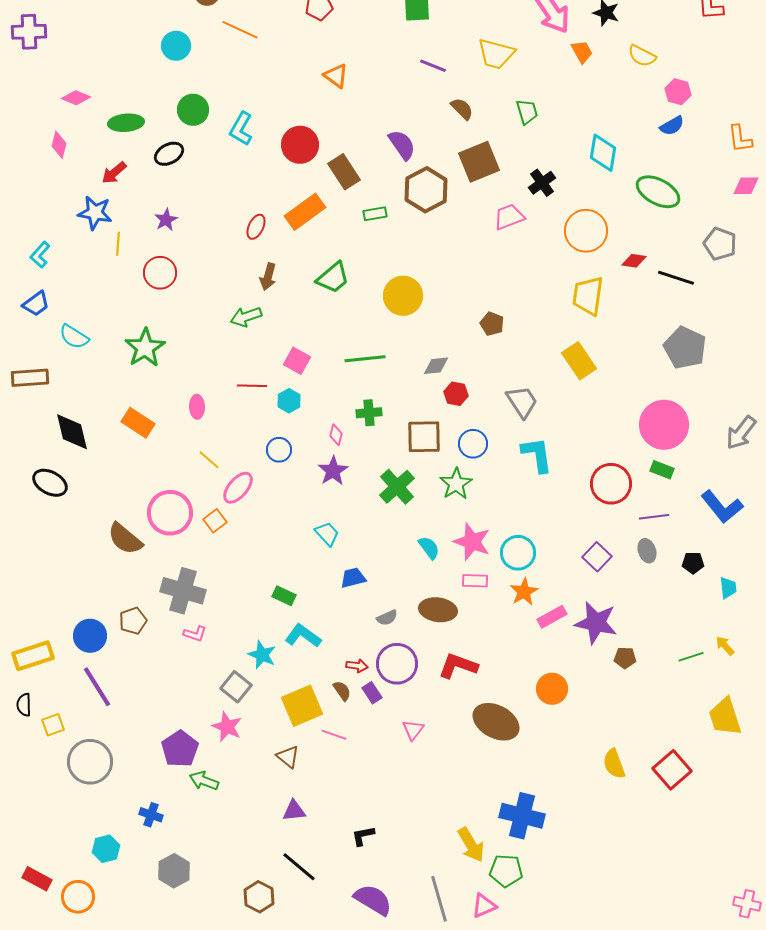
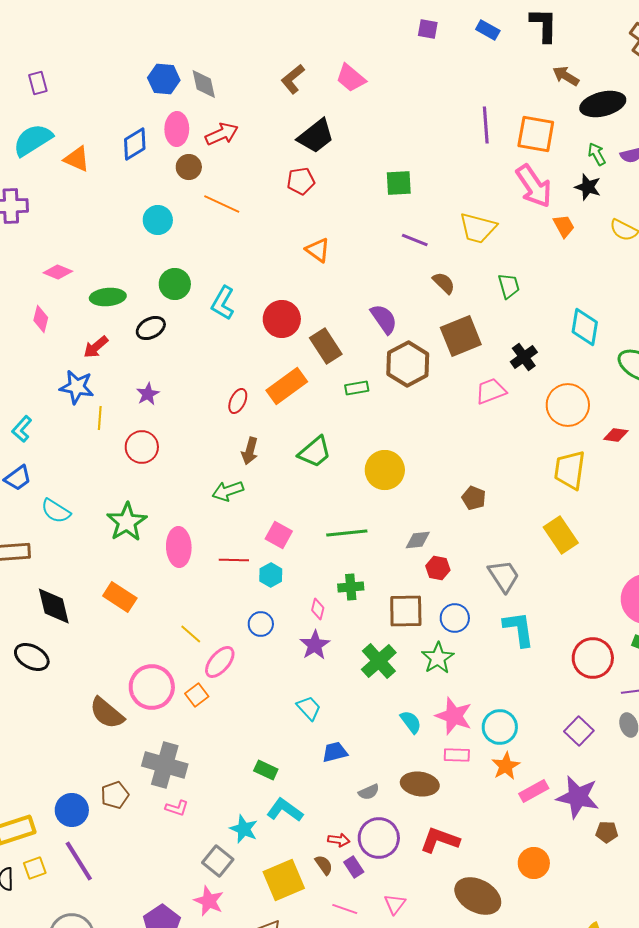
pink ellipse: (197, 407) -> (179, 547), moved, size x1.6
yellow square: (53, 725) -> (35, 868), moved
pink line: (334, 735) -> (345, 909), moved

